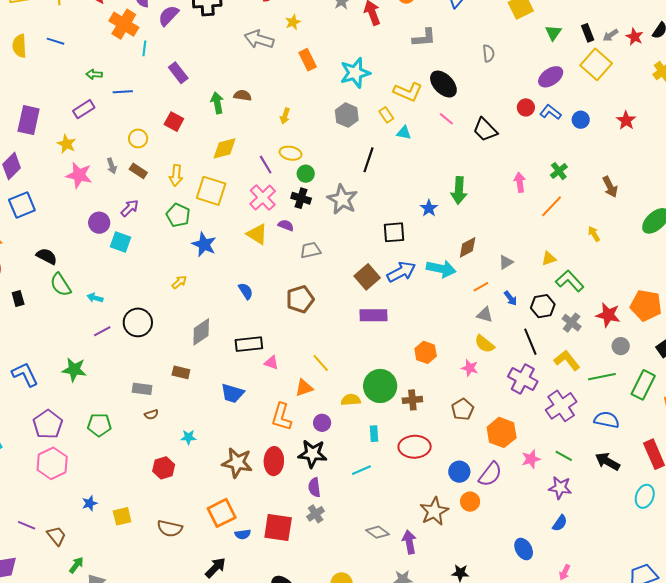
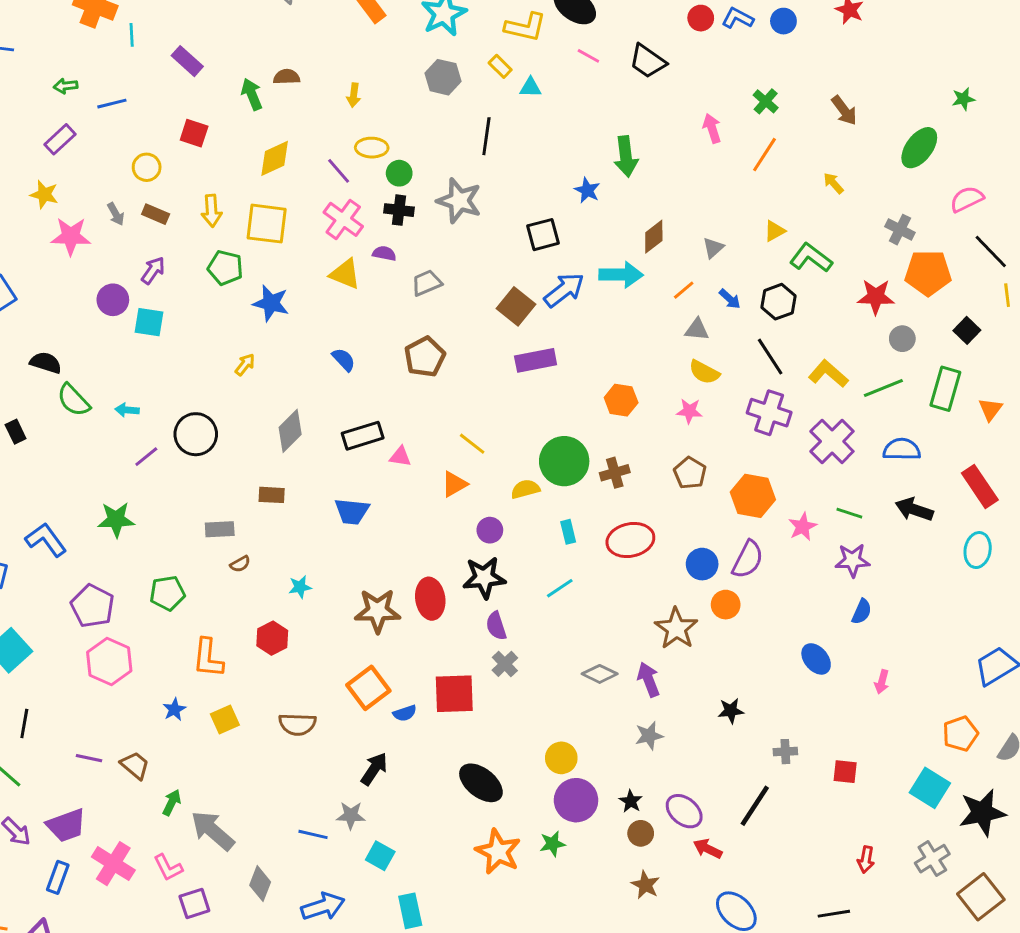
gray cross: (572, 323) -> (900, 230), moved
orange L-shape: (281, 417) -> (208, 658), moved

